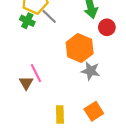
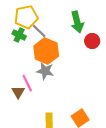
orange hexagon: (80, 48) -> (46, 51), moved
gray star: (91, 71) -> (45, 71), moved

